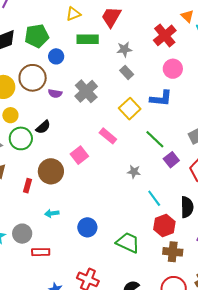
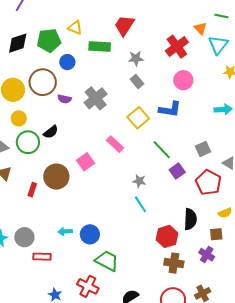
yellow triangle: (73, 14) -> (75, 28), moved, turned 42
cyan line: (154, 198) -> (140, 204), moved
cyan arrow: (52, 213) -> (65, 231), moved
green trapezoid: (128, 243) -> (107, 261), moved

